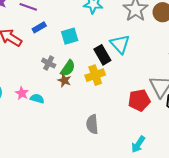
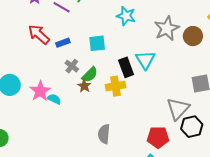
blue rectangle: (39, 27) -> (63, 43), moved
pink star: (22, 93) -> (40, 91), size x1.5
red pentagon: (139, 100) -> (158, 137), moved

